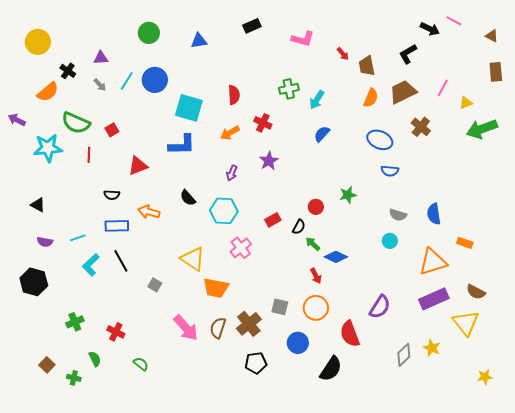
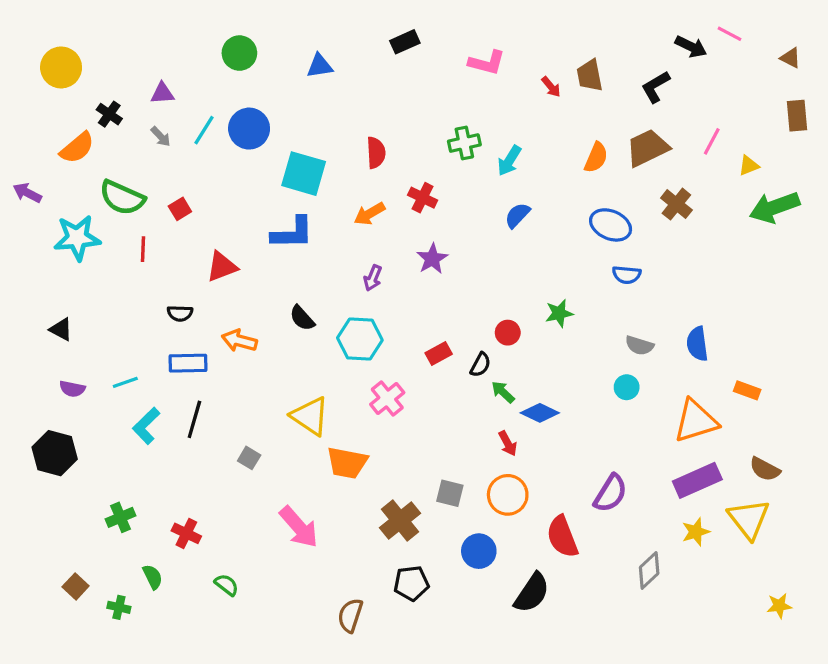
brown trapezoid: (367, 66) -> (590, 76), moved
black line: (121, 261) -> (194, 419), turned 45
brown semicircle: (218, 328) -> (350, 615), moved
yellow star: (432, 348) -> (696, 532), moved, turned 30

